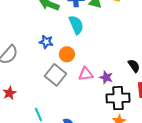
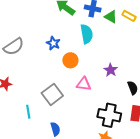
gray square: (55, 75) -> (52, 94), moved
purple star: (106, 77) -> (111, 70), moved

